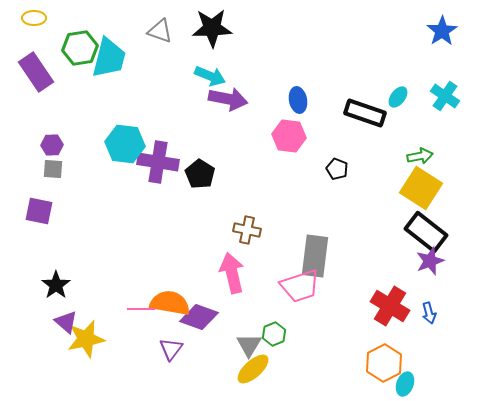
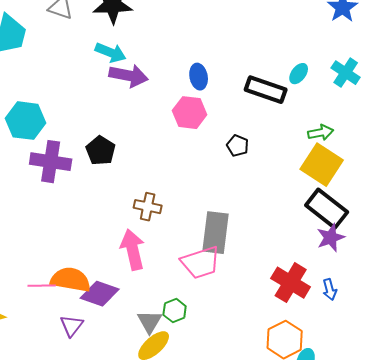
purple cross: (158, 162) -> (51, 162), moved

